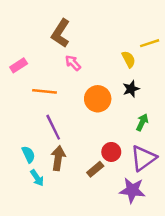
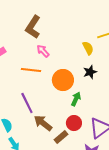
orange line: (45, 91) -> (31, 70), moved
green arrow: (142, 122) -> (76, 99), moved
brown arrow: (58, 158) -> (43, 123), moved, turned -60

